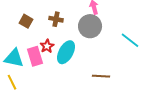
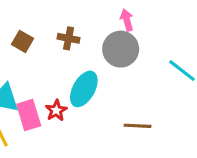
red star: (47, 46) -> (56, 110), moved
pink rectangle: (35, 56) -> (29, 115), moved

